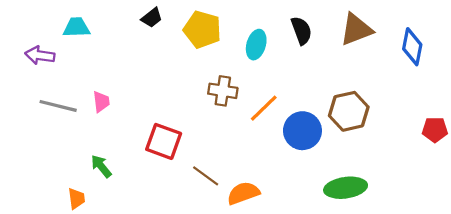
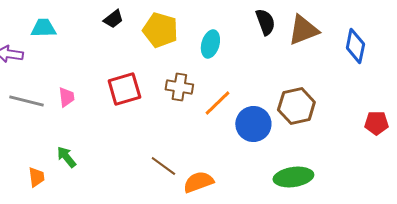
black semicircle: (301, 31) -> (265, 22), moved
red square: (164, 141) -> (124, 89), moved, turned -36
orange trapezoid: (76, 198) -> (36, 177), moved

